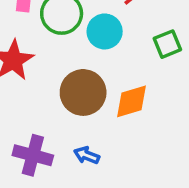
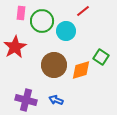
green square: (167, 44) -> (101, 57), moved, turned -35

